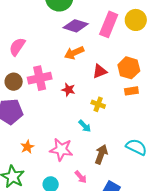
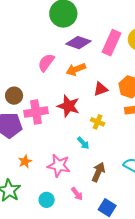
pink semicircle: (17, 47) -> (46, 63), moved
pink cross: (40, 78) -> (36, 112), moved
red star: (68, 90) -> (68, 106), size x1.6

